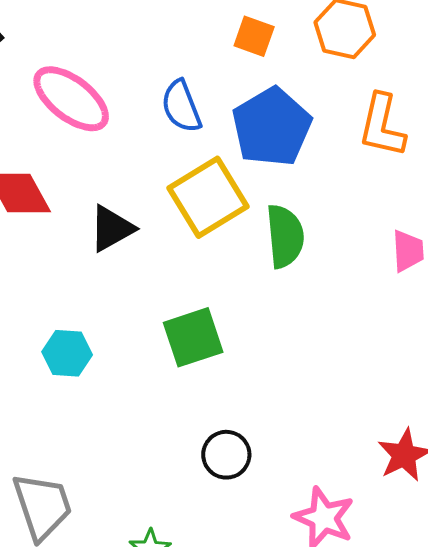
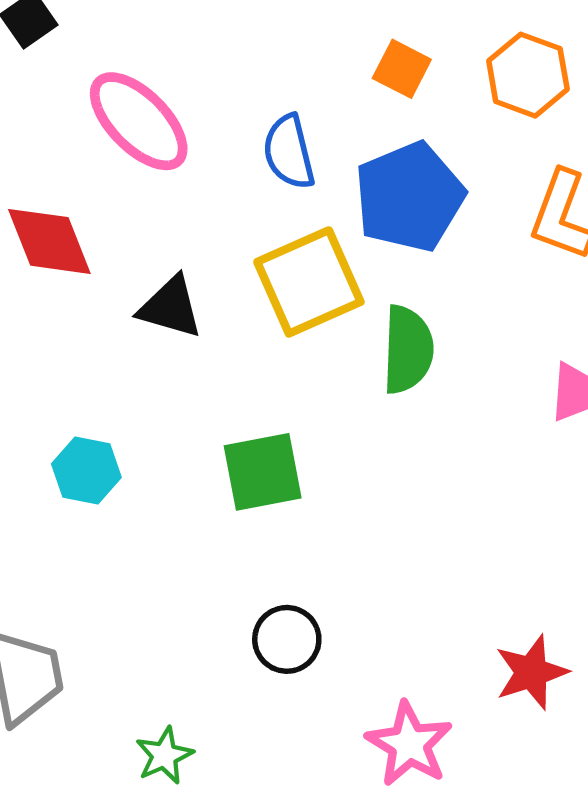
black triangle: (112, 229) -> (170, 307), turned 38

